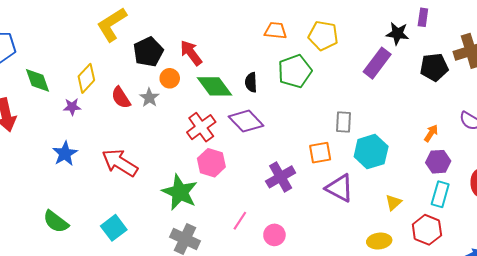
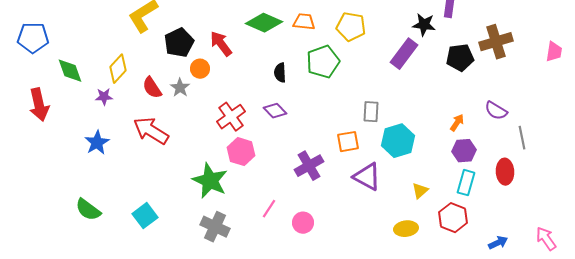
green diamond: (214, 86) -> (264, 23), moved, turned -30
purple diamond: (246, 121) -> (275, 111), size x0.7
red arrow: (120, 163) -> (151, 131), moved

